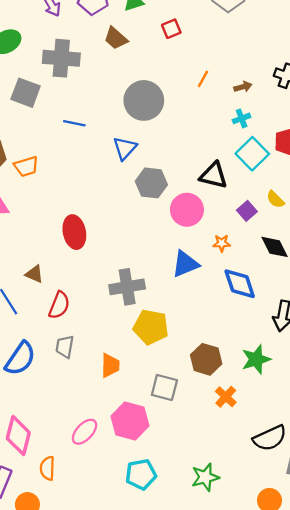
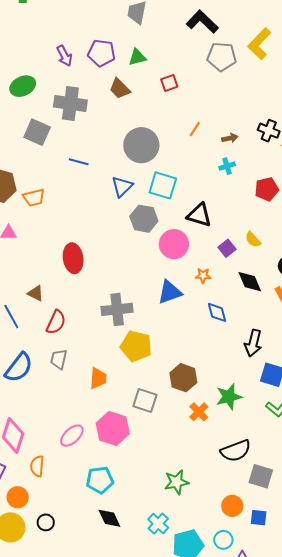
cyan square: (252, 154) -> (163, 185), moved, turned -32
blue diamond: (240, 284) -> (217, 312), size x0.7
green star: (256, 359) -> (229, 397), moved
cyan pentagon: (141, 474) -> (100, 480), moved

